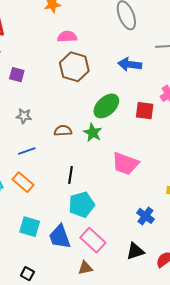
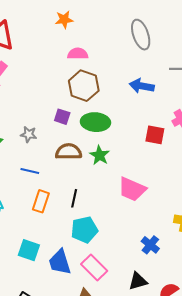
purple square: (17, 75) -> (62, 117), moved
green ellipse: (106, 106) -> (95, 122), moved, turned 44
brown semicircle: (63, 131) -> (69, 152), size x1.4
blue line: (27, 151) -> (30, 171), turned 30
orange rectangle: (23, 182) -> (41, 201), moved, turned 65

